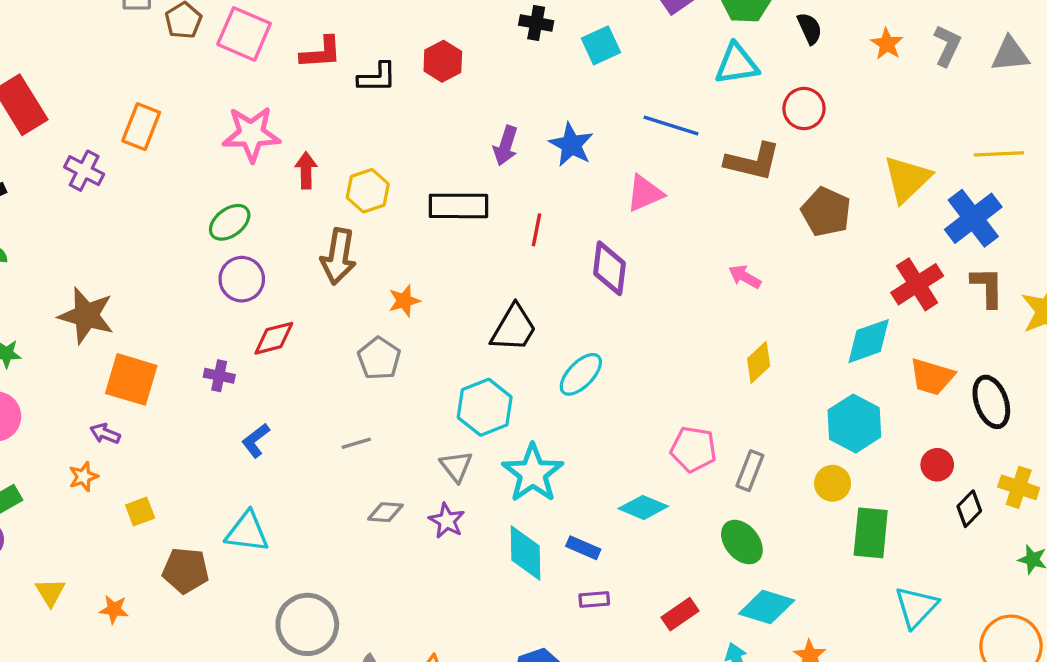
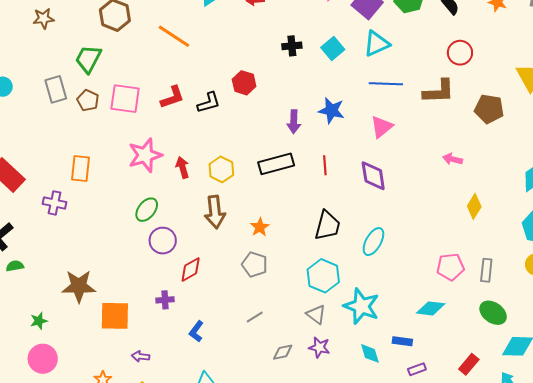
cyan triangle: (737, 64) -> (377, 44), moved
purple arrow: (105, 434) -> (141, 356), moved
cyan diamond: (525, 553) -> (370, 353), size x0.7

